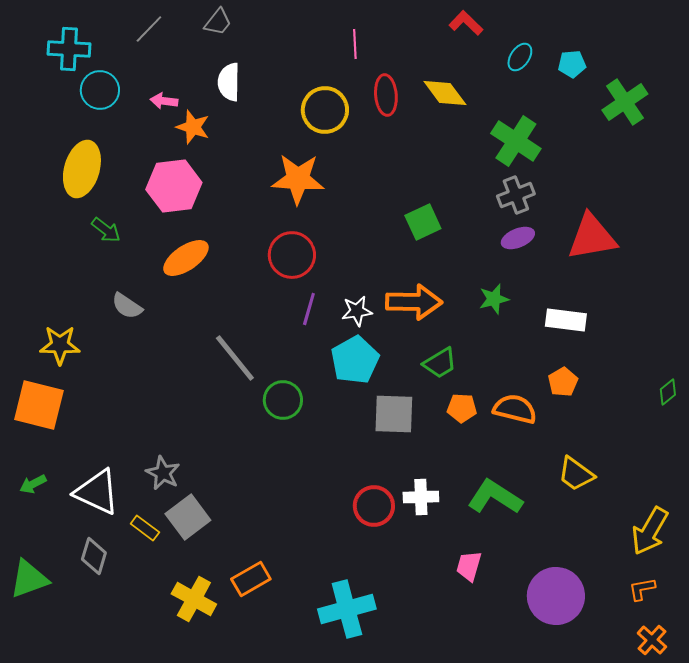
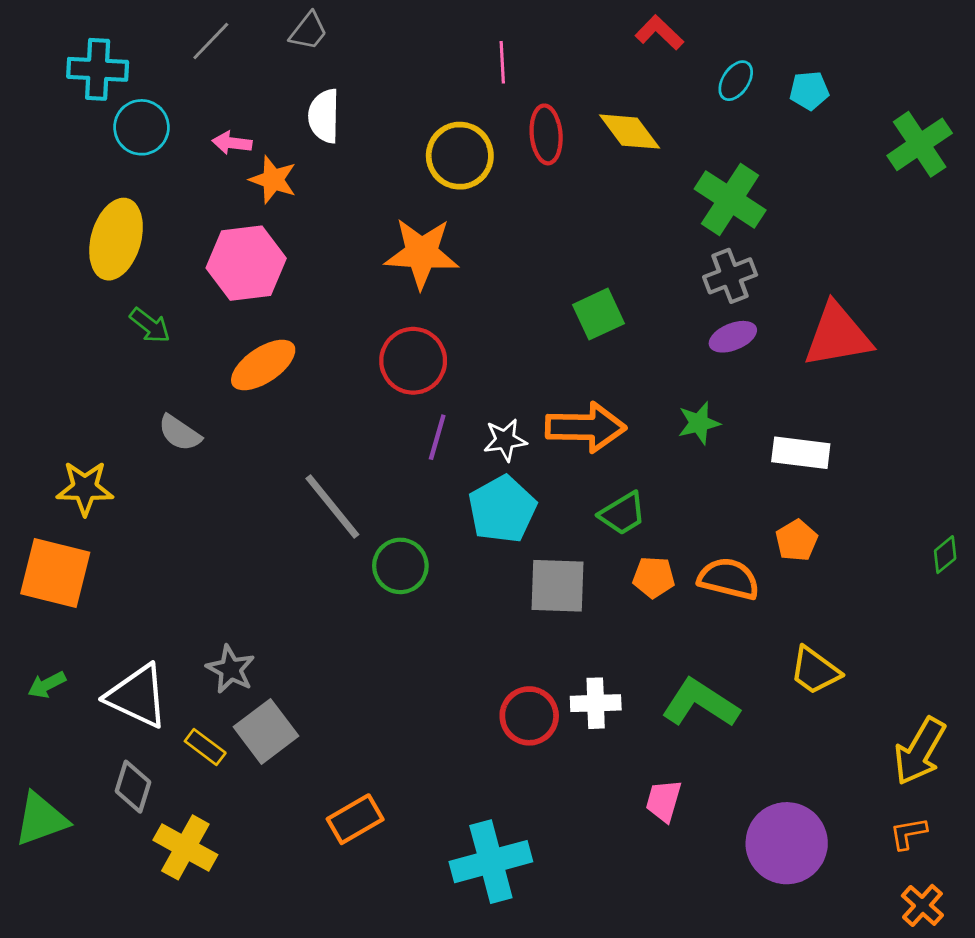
green cross: (625, 102) -> (920, 144), moved
yellow cross: (194, 599) -> (185, 847), moved

